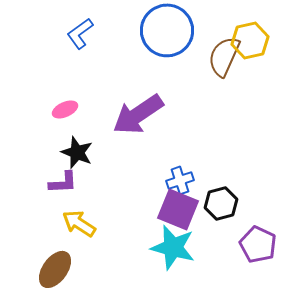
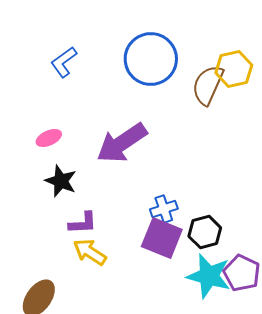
purple L-shape: (63, 182) -> (83, 223), moved
yellow arrow: (79, 223) -> (90, 252), moved
cyan star: (173, 247) -> (209, 276), moved

